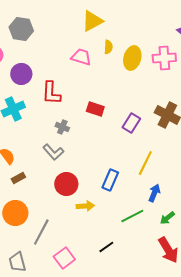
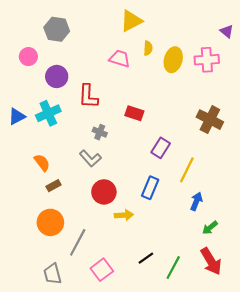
purple rectangle: (131, 123) -> (161, 148), moved
green line: (132, 216) -> (173, 268), moved, turned -35

